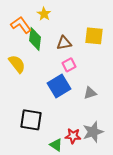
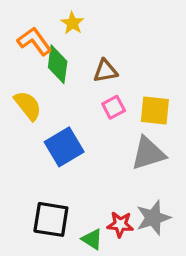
yellow square: (94, 36) -> (155, 111), moved
blue square: (59, 86) -> (64, 147), moved
gray triangle: (90, 93) -> (148, 153), size x1.6
black square: (31, 120) -> (51, 219), moved

